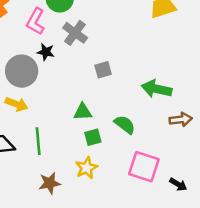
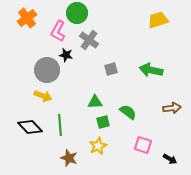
green arrow: (157, 89) -> (151, 70), moved
pink square: (144, 167) -> (143, 145), size x0.7
brown star: (50, 183) -> (69, 158), turned 30

